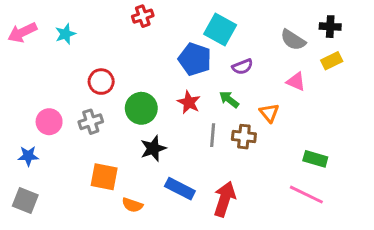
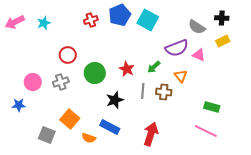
red cross: (143, 16) -> (91, 20), moved
blue pentagon: (195, 59) -> (120, 15), moved, turned 30
purple semicircle: (242, 67) -> (177, 48), moved, size x1.6
green arrow: (229, 99) -> (154, 67), turned -80
black star: (153, 148) -> (115, 100), moved
orange square: (104, 177) -> (70, 119), turned 30
blue rectangle: (180, 189) -> (110, 127), moved
gray square: (25, 201) -> (47, 135), moved

